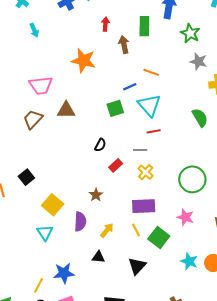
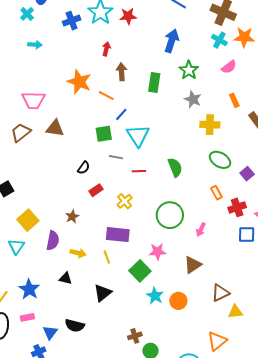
green rectangle: (144, 26) -> (154, 83), moved
cyan arrow: (34, 30) -> (35, 45), turned -72
orange line: (151, 72) -> (106, 96), moved
blue line: (130, 87) -> (121, 114), turned -32
green semicircle: (200, 118) -> (175, 167), moved
red line: (154, 131) -> (139, 171), moved
gray line: (140, 150) -> (116, 157), moved
pink star: (185, 217) -> (157, 252), turned -30
yellow arrow: (107, 230) -> (78, 253), turned 56
green square: (159, 238) -> (140, 271), moved
blue star: (64, 273) -> (29, 289), turned 30

